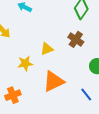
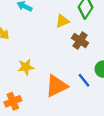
yellow triangle: (47, 49) -> (62, 21), moved
blue line: (86, 95) -> (84, 80), moved

